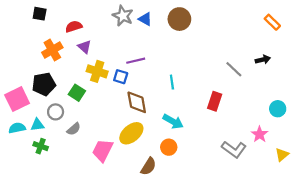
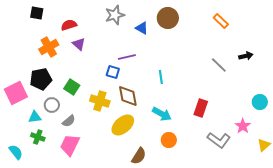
gray star: (123, 16) -> (115, 15), turned 30
blue triangle: (145, 19) -> (142, 28), moved
orange rectangle: (272, 22) -> (221, 21), moved
yellow cross: (97, 71) -> (100, 101), moved
red rectangle: (215, 101) -> (201, 108), moved
cyan semicircle: (17, 128) -> (16, 152), moved, turned 63
orange circle: (169, 147) -> (169, 140), moved
pink trapezoid: (103, 150) -> (70, 145), moved

